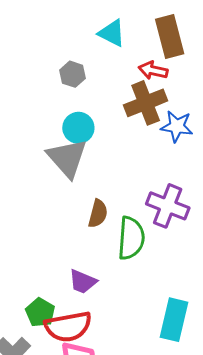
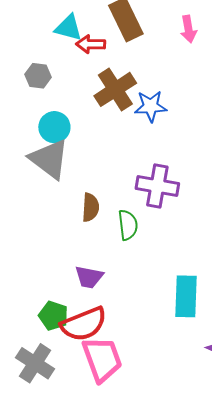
red arrow: (153, 70) -> (91, 44), moved
green semicircle: (131, 238) -> (128, 225), size x0.7

